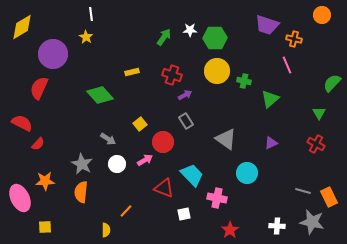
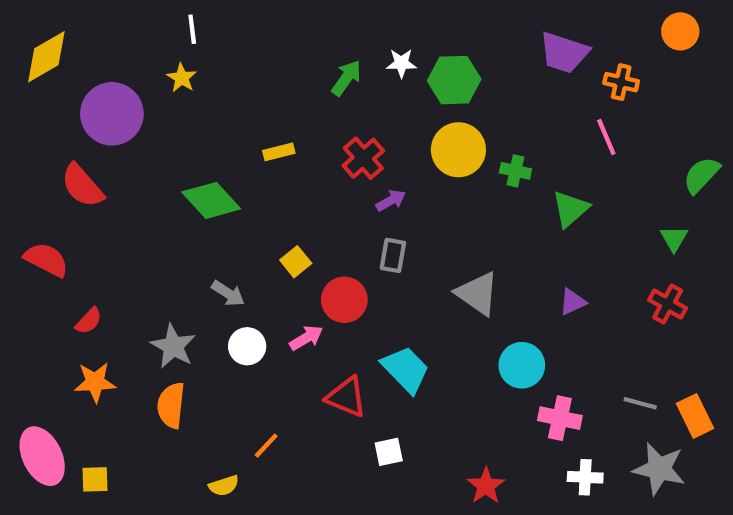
red cross: (172, 75) -> (363, 158), turned 30
red semicircle: (39, 88) -> (82, 186), turned -65
gray rectangle: (186, 121) -> (393, 255), turned 42
red semicircle: (38, 144) -> (89, 321), moved
pink ellipse: (20, 198) -> (42, 456), moved
pink cross: (217, 198) -> (560, 418), moved
yellow semicircle: (106, 230) -> (224, 486), turned 72

